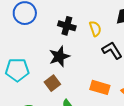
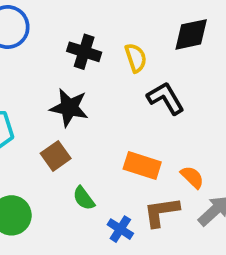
black star: (59, 56) -> (69, 108), turned 30

